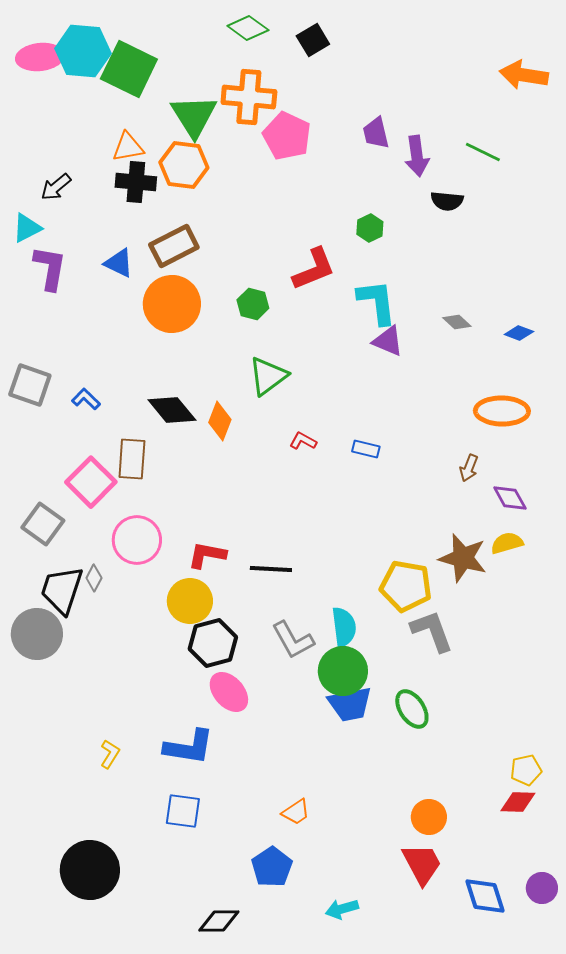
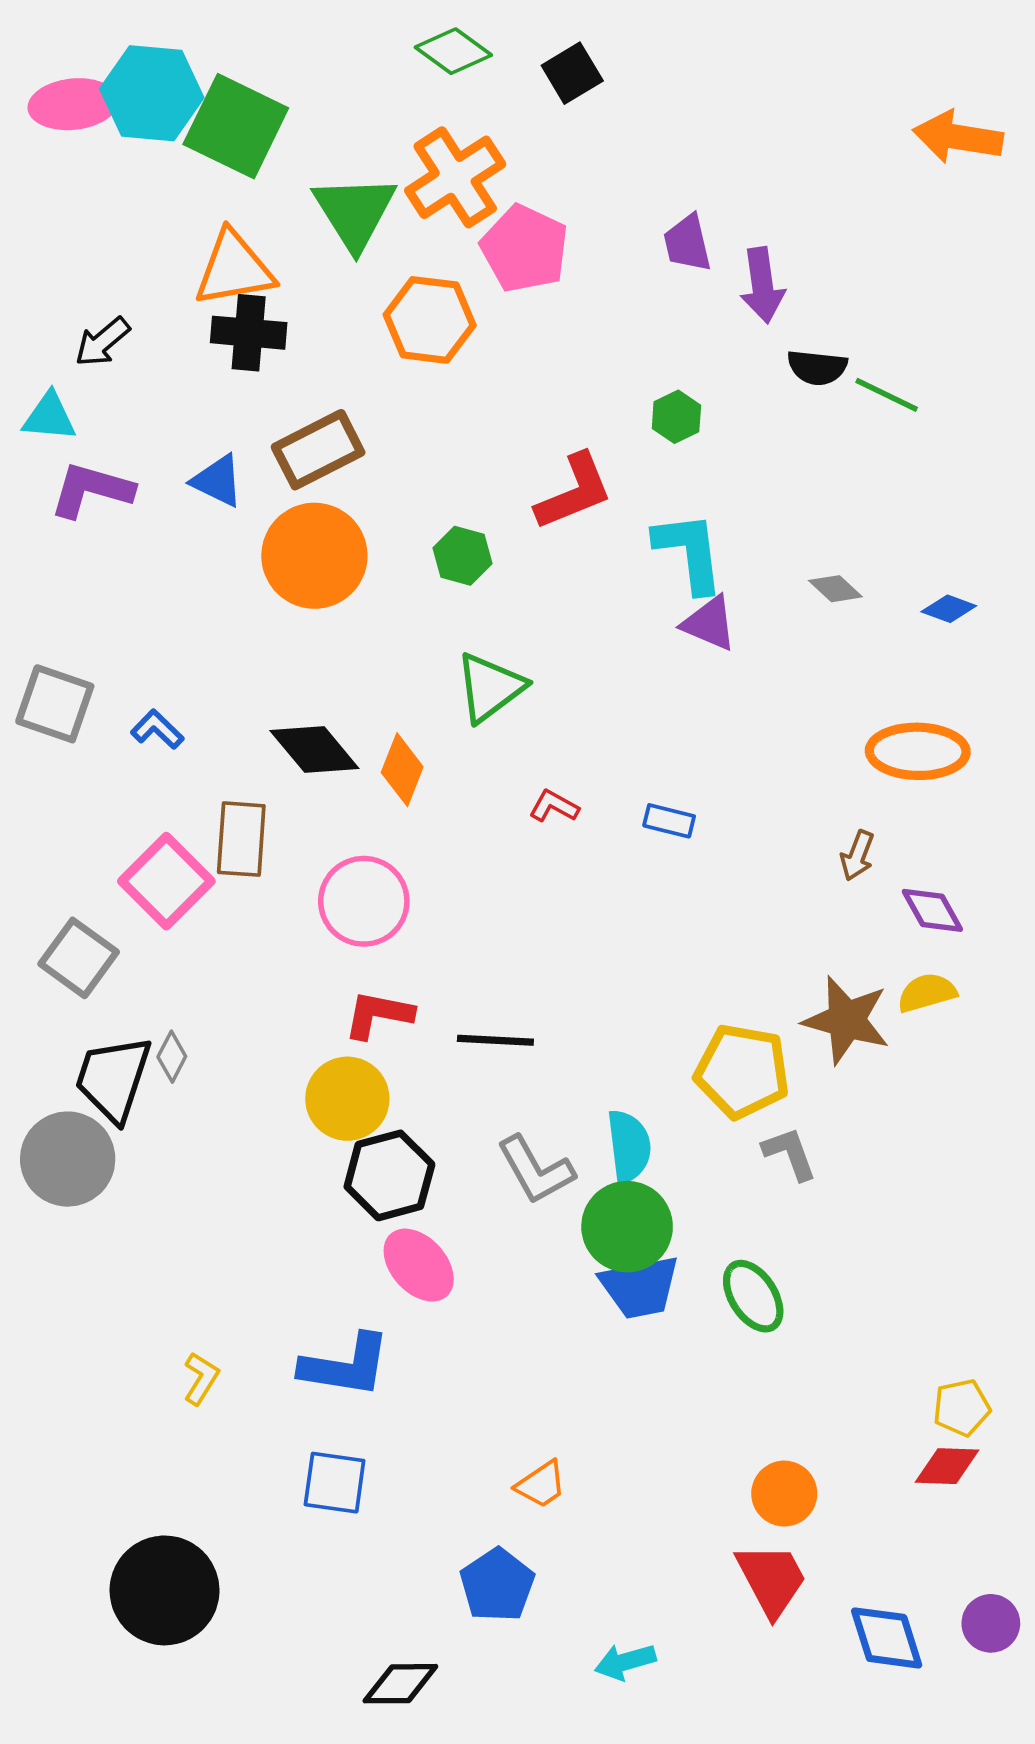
orange cross: (249, 97) -> (455, 177), turned -38
orange triangle: (128, 147) -> (234, 269), size x1.4
green line: (483, 152) -> (887, 395), moved
orange hexagon: (184, 165) -> (430, 320), moved
cyan triangle: (27, 228) -> (49, 417), turned 32
purple L-shape: (50, 268) -> (91, 490), turned -84
pink circle: (137, 540) -> (364, 901), moved
gray L-shape: (432, 631) -> (790, 1154), size x0.7

